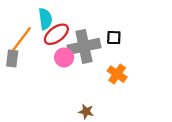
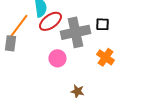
pink circle: (64, 57) -> (57, 58), moved

